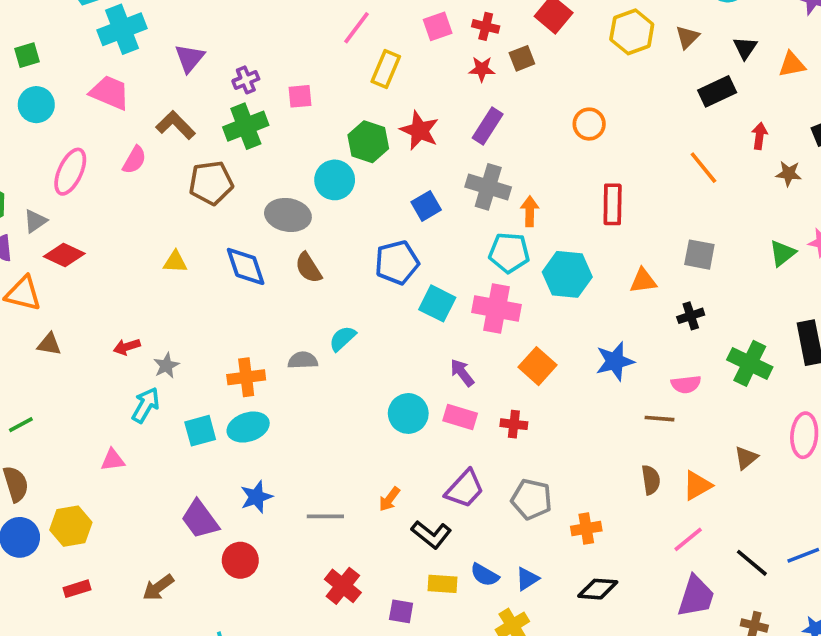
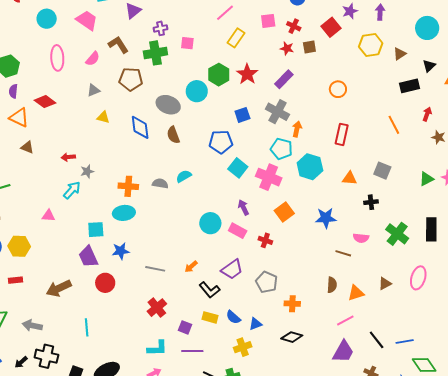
pink ellipse: (70, 172) -> (57, 58), turned -40
gray triangle: (35, 221) -> (94, 90), moved
cyan square: (200, 431) -> (96, 230), moved
brown arrow: (158, 587) -> (59, 288), size x1.4

